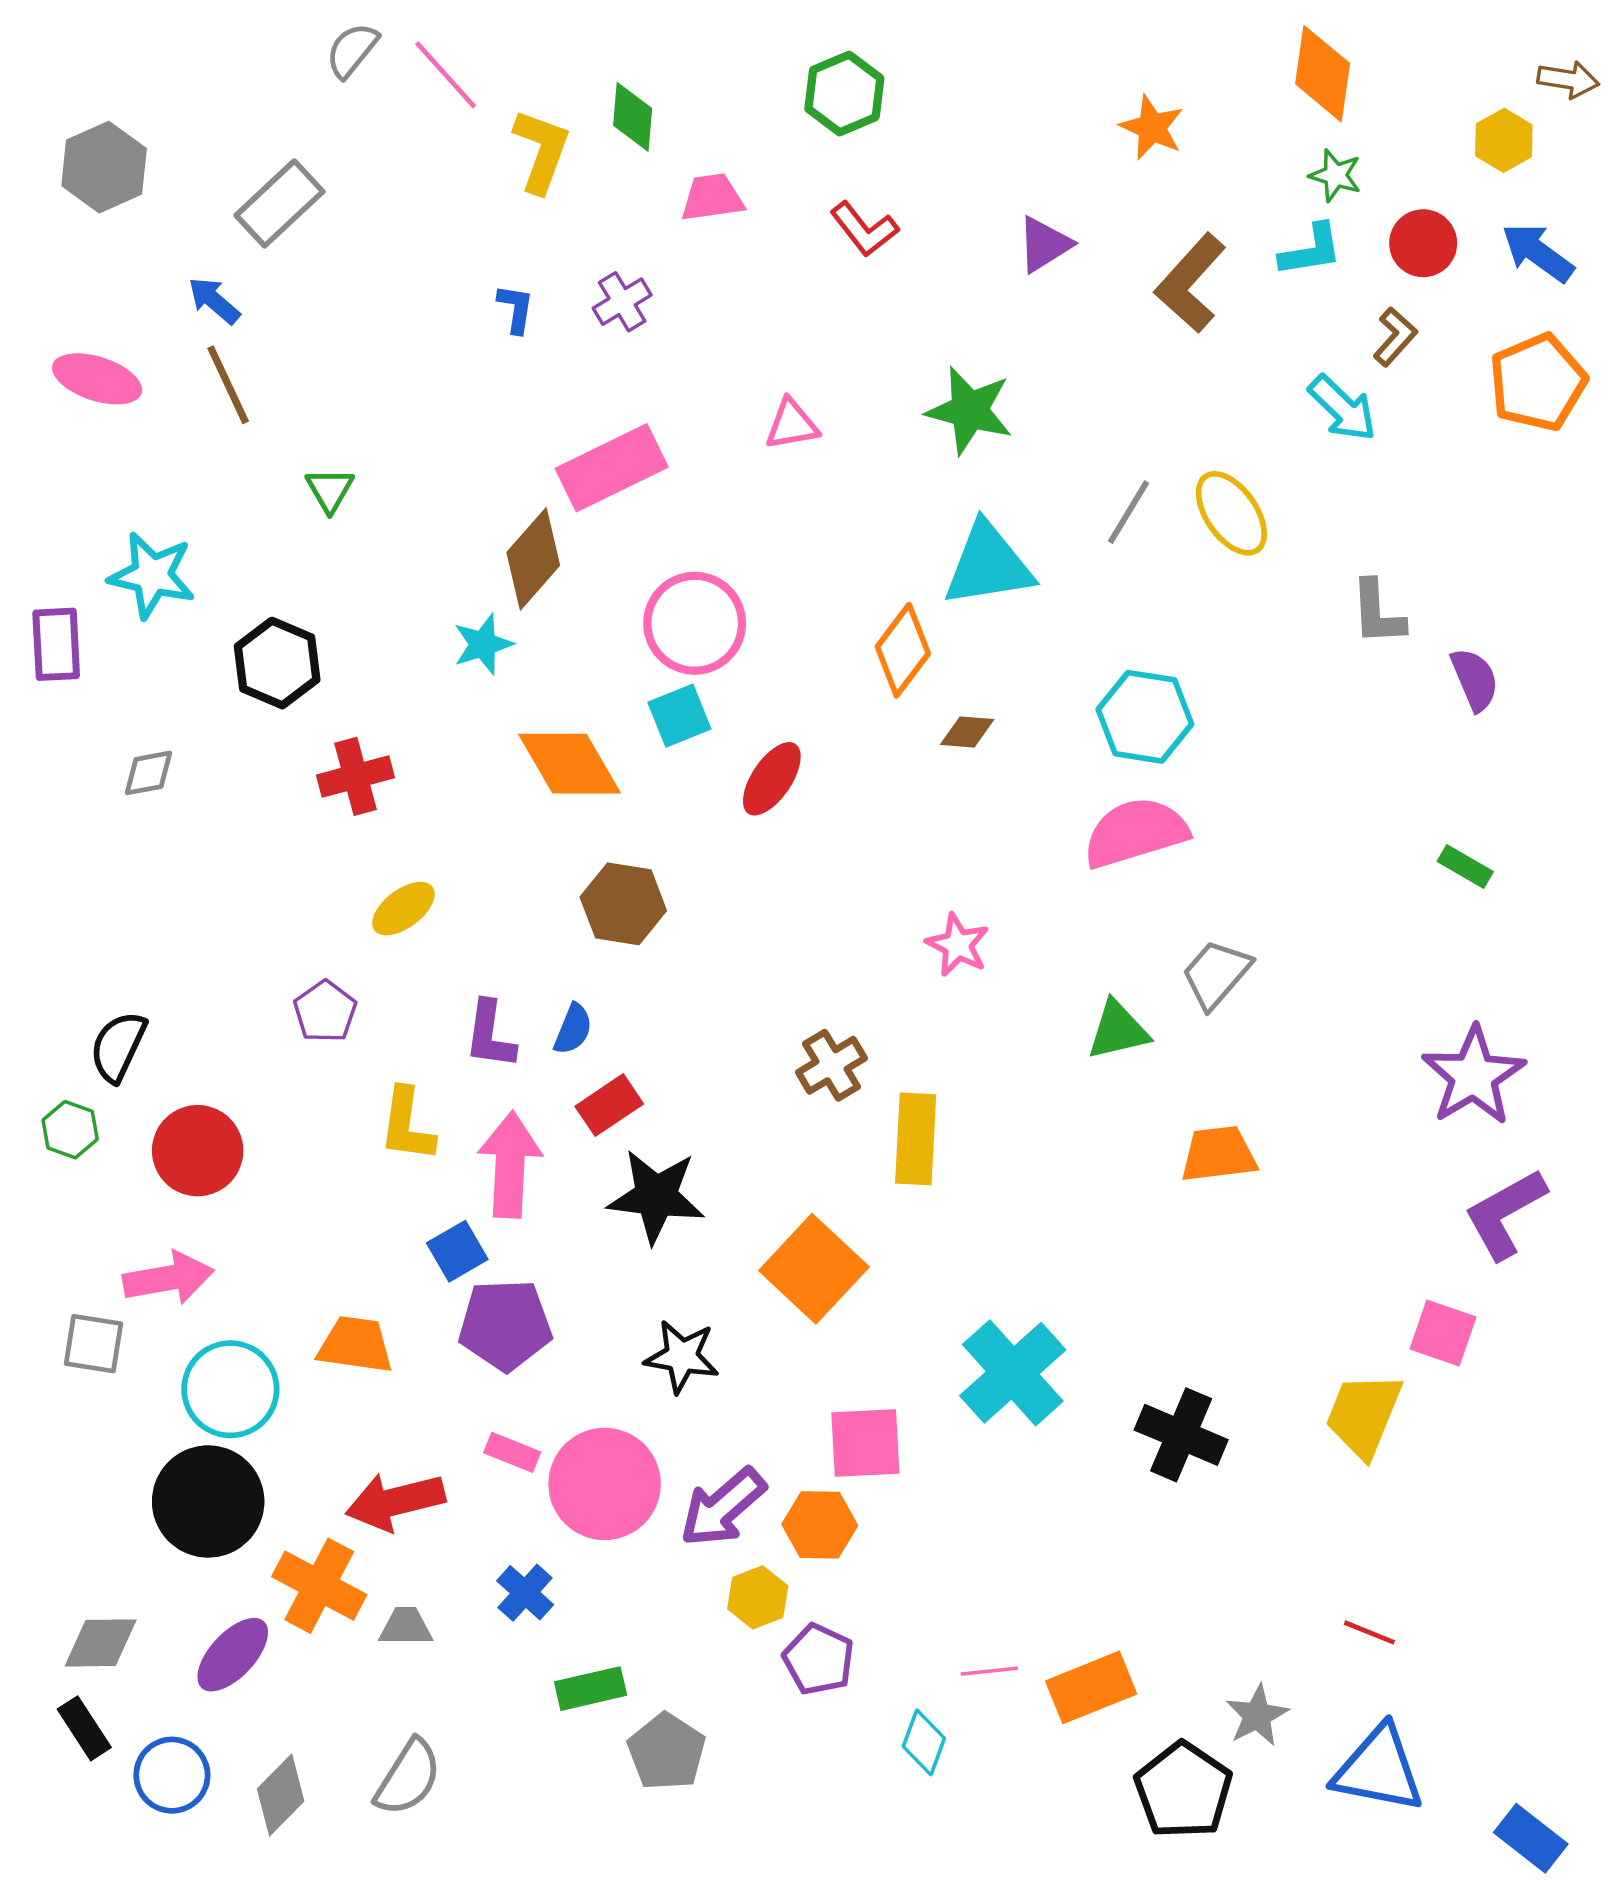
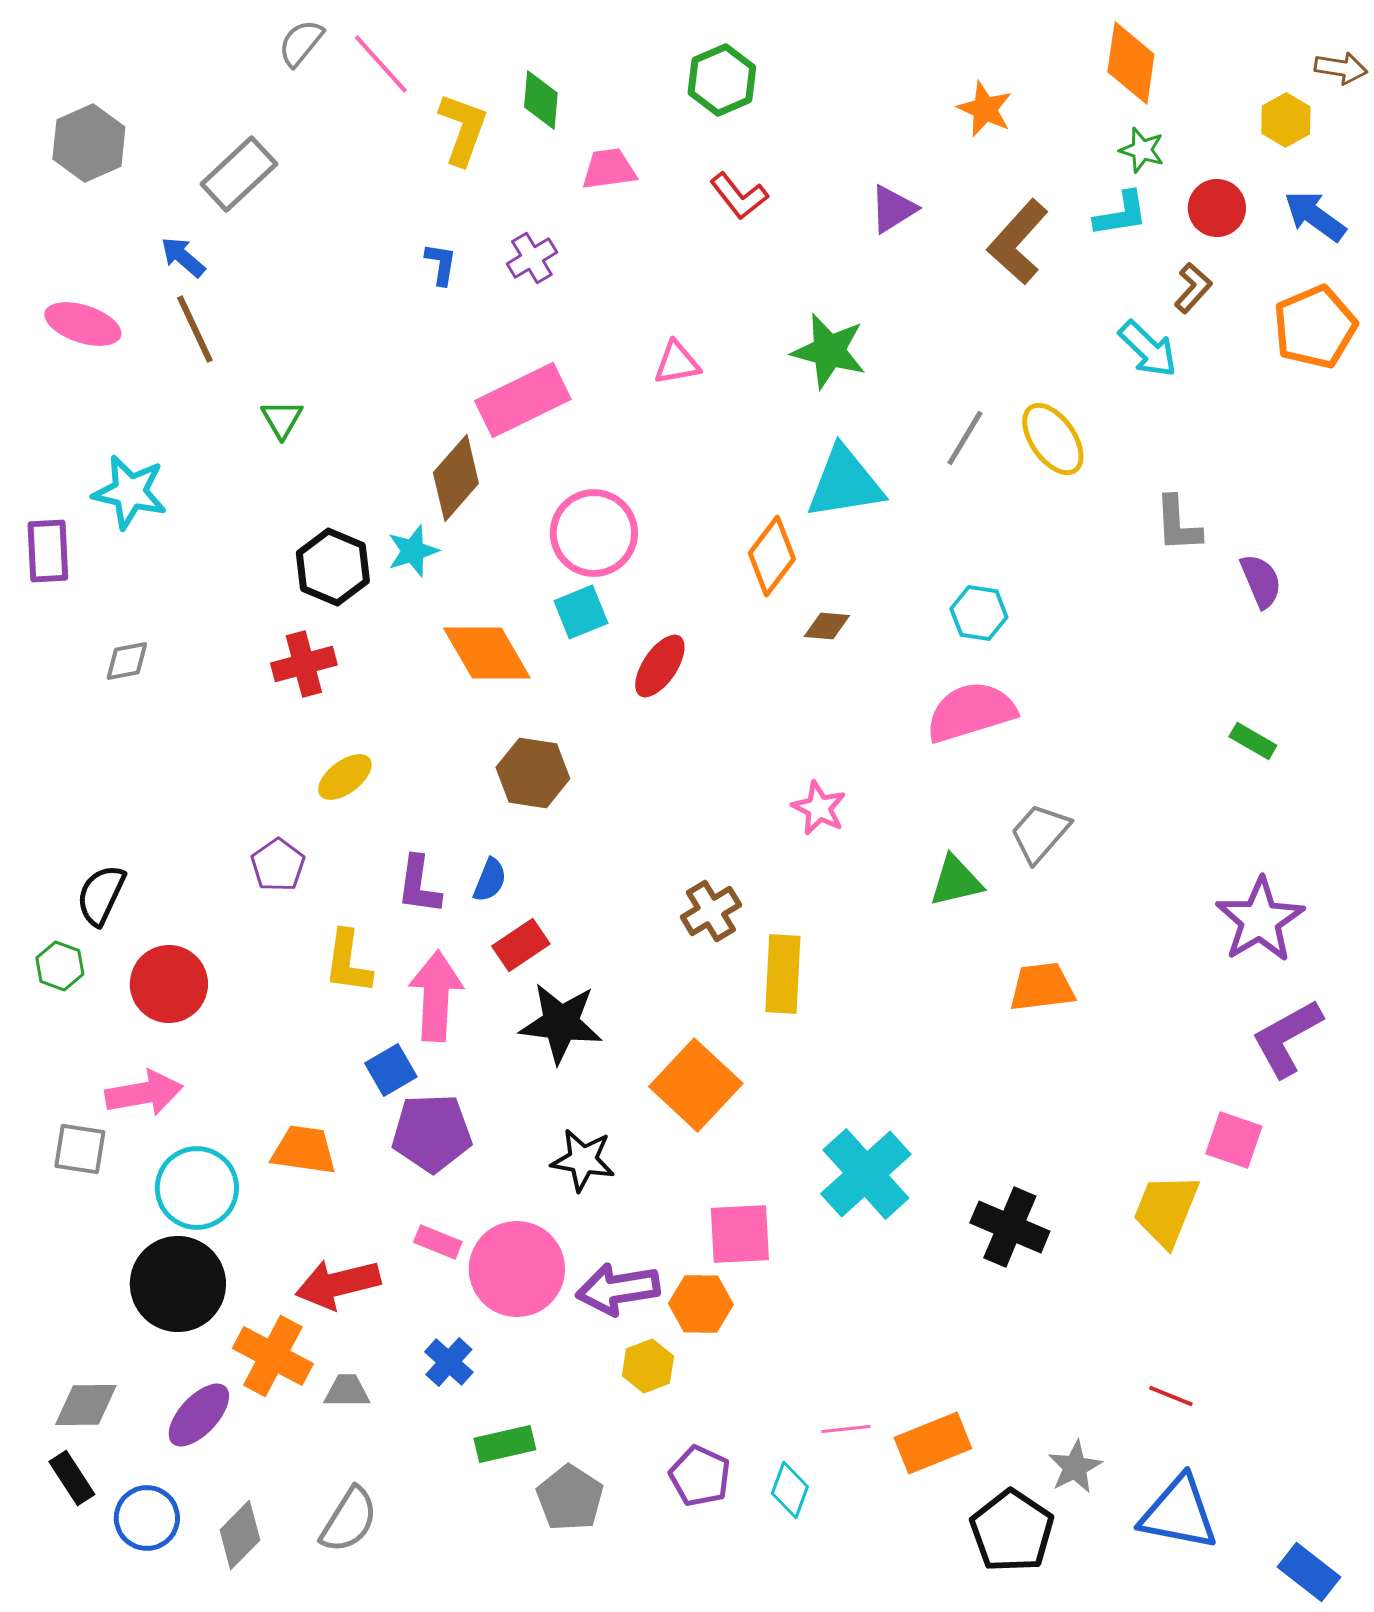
black hexagon: (277, 663) -> (333, 567), moved
cyan hexagon: (1145, 717) -> (979, 613), size x0.7
purple arrow: (723, 1507) -> (618, 1289), turned 32
purple pentagon: (819, 1659) -> (700, 1476), moved

